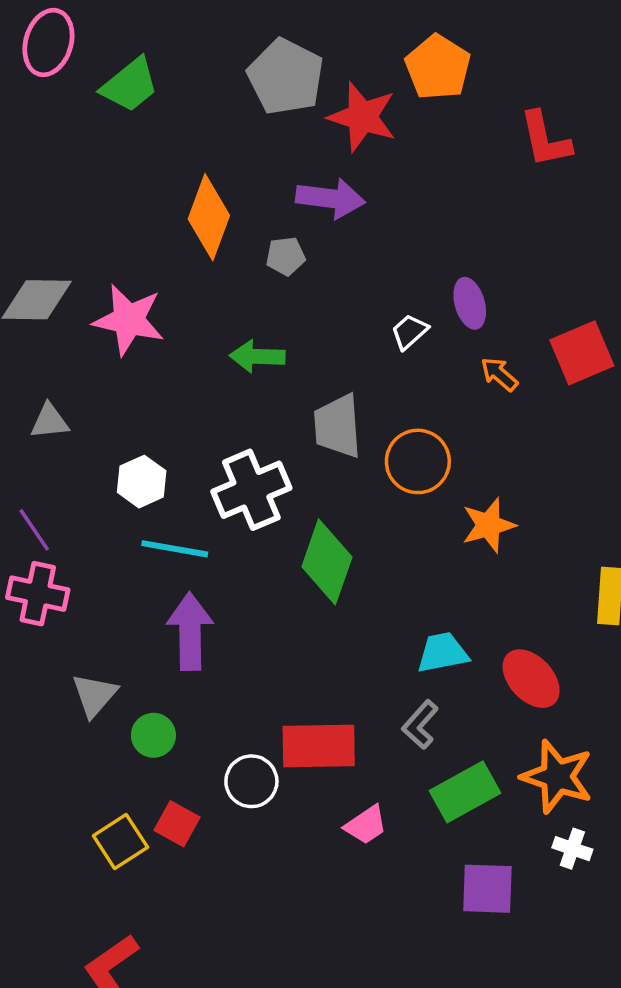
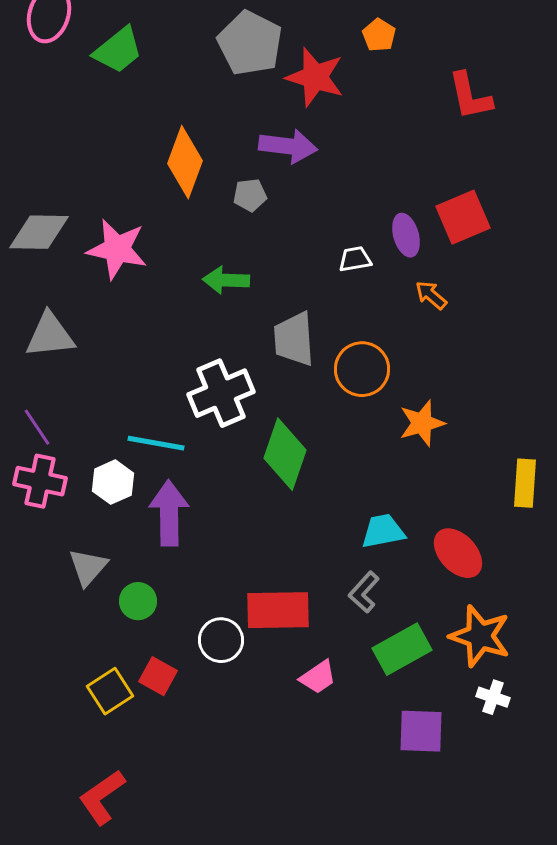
orange pentagon: (438, 67) -> (379, 35), size x0.6
white trapezoid: (410, 332) -> (355, 259), turned 32
red square: (582, 353) -> (463, 217), moved
gray triangle: (50, 421) -> (50, 335), size x1.5
white hexagon: (142, 482) -> (113, 482), moved

